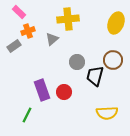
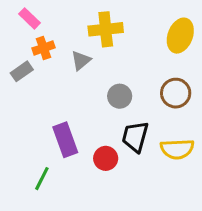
black trapezoid: (95, 76) -> (135, 137), moved
red circle: (64, 92) -> (106, 158), moved
yellow semicircle: (107, 113) -> (177, 149), moved

